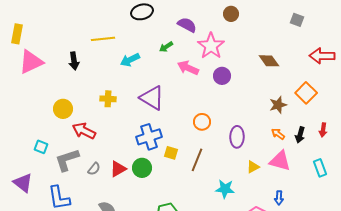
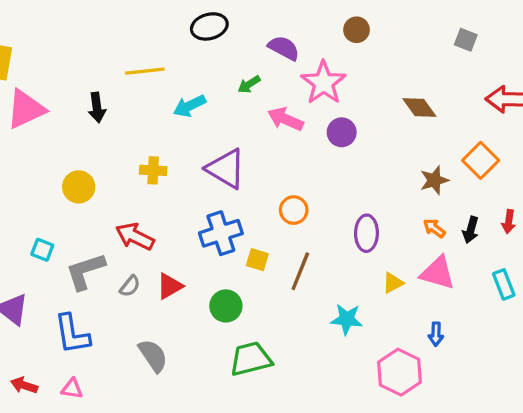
orange circle: (202, 122) -> (294, 210), moved
red arrow: (84, 131) -> (135, 237), moved
green circle: (142, 168) -> (226, 306), moved

